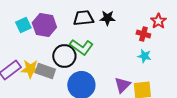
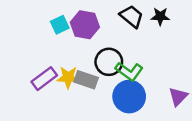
black trapezoid: (83, 18) -> (132, 16), turned 45
green L-shape: (81, 47) -> (129, 71), moved

